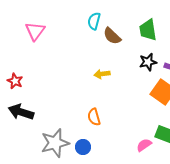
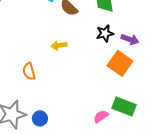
orange semicircle: (94, 117) -> (29, 71), moved

